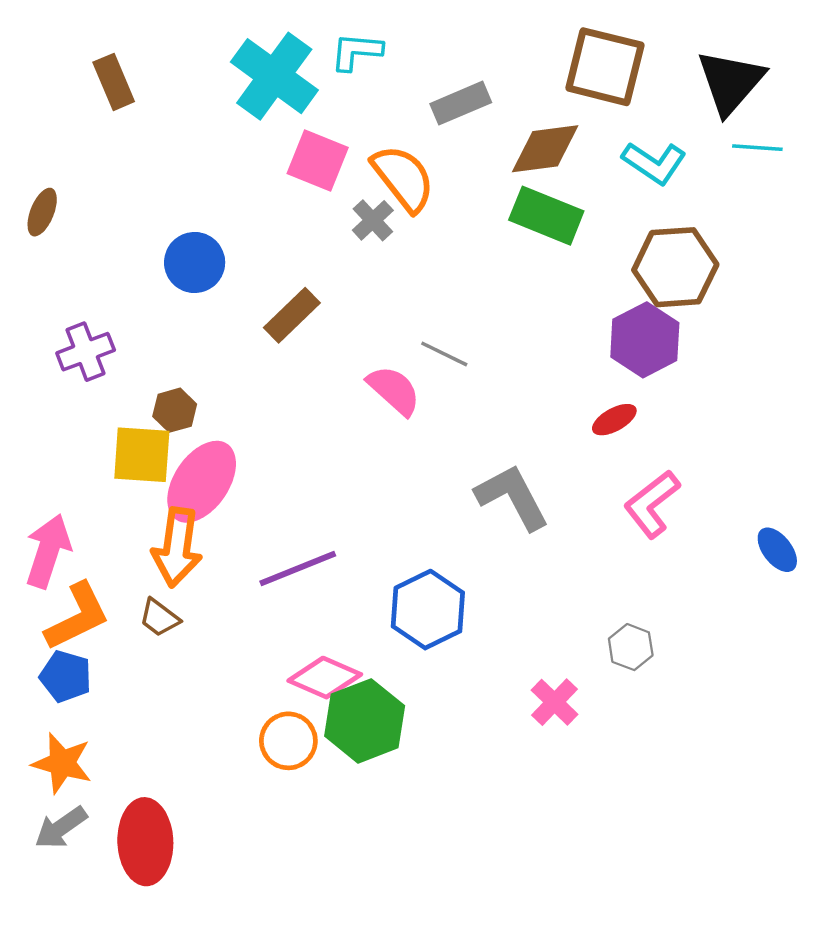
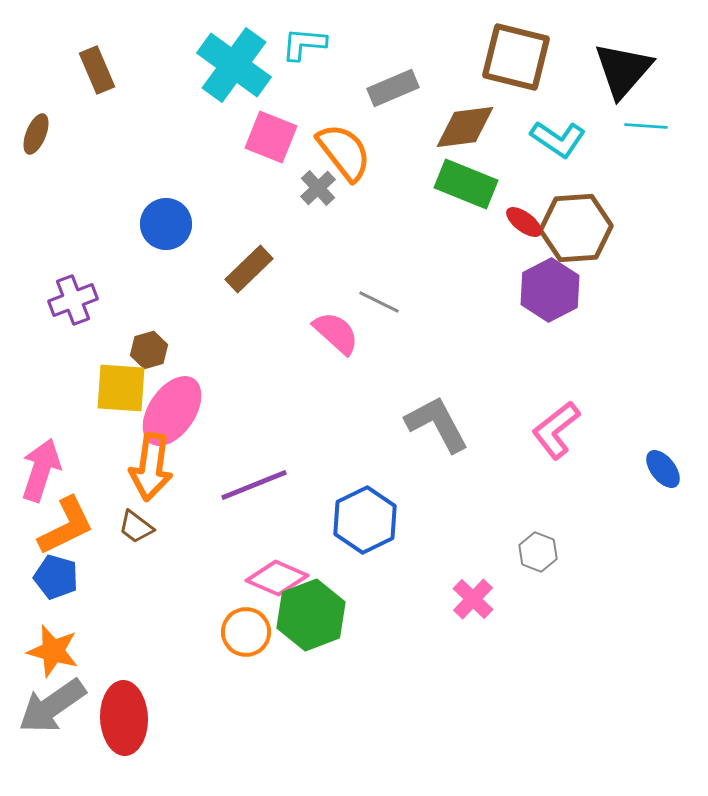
brown ellipse: (42, 212) -> (36, 134), moved
red ellipse: (614, 420) -> (524, 222), moved, turned 66
gray arrow: (61, 828) -> (52, 706), size x1.5

